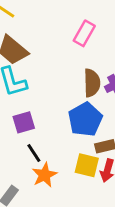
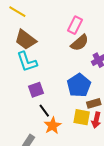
brown semicircle: (92, 83) -> (80, 43), moved, turned 54

